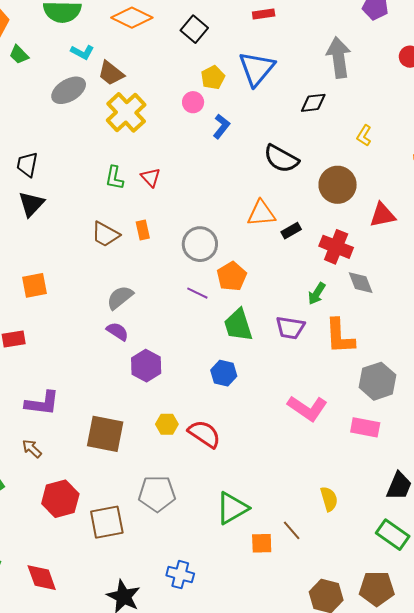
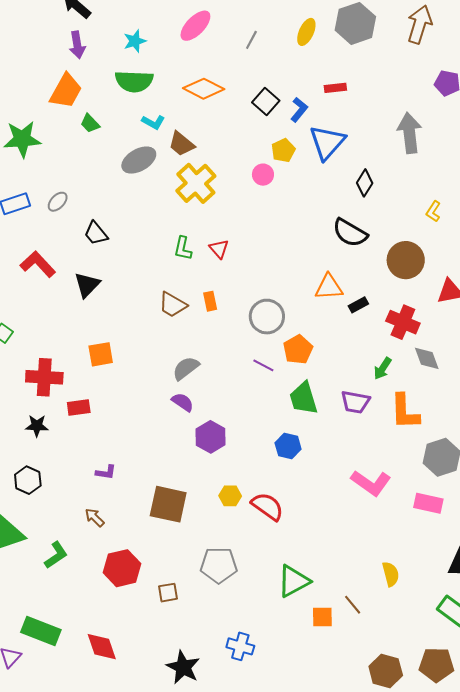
black diamond: (313, 103) -> (365, 183), moved, turned -52
blue L-shape: (221, 126) -> (299, 110), moved
black trapezoid: (27, 165) -> (96, 233), turned -52
black triangle: (31, 204) -> (87, 285), moved
purple L-shape: (42, 403) -> (106, 472), size x0.6
brown square: (107, 522) -> (168, 593), size x0.6

